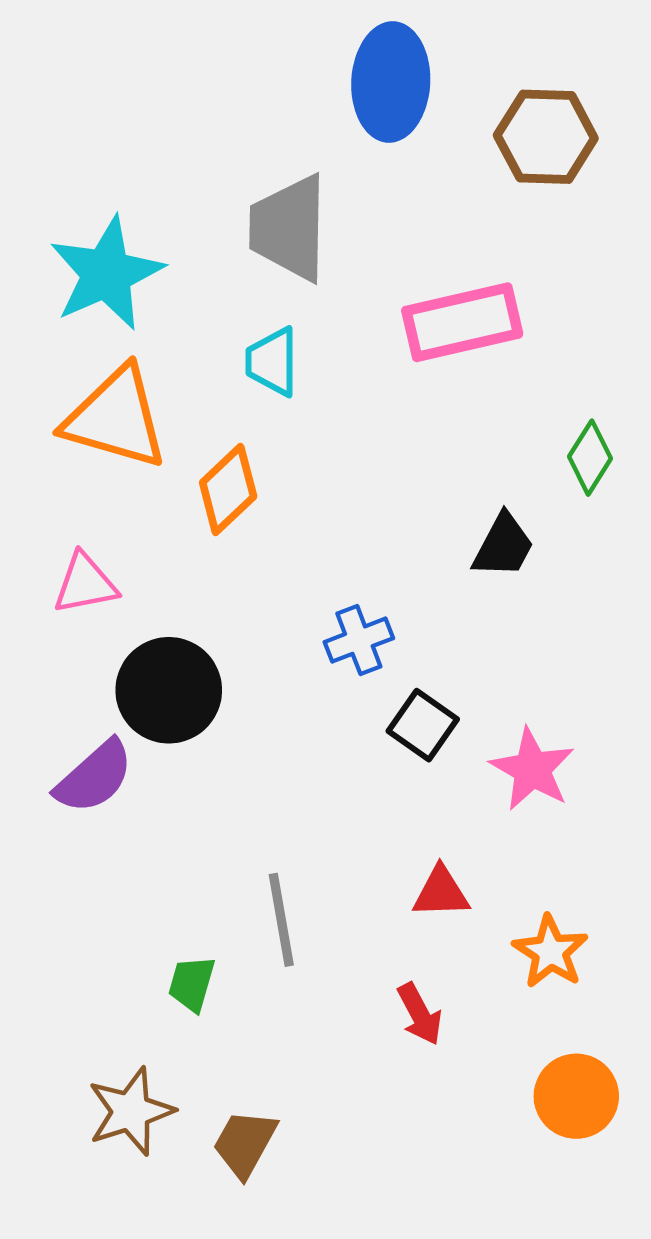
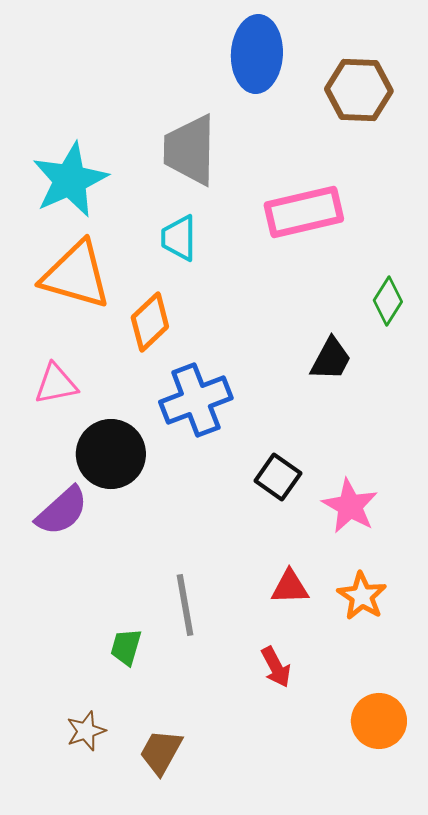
blue cross: (359, 640) -> (196, 400), moved, size x1.6
orange star: (550, 952) -> (362, 596), moved
brown star: (131, 1111) -> (86, 731), size x0.7

